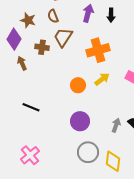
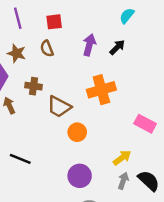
black arrow: (111, 15) -> (117, 47), turned -136
brown trapezoid: (63, 37) -> (59, 107), moved, turned -95
yellow arrow: (102, 79) -> (122, 158), moved

